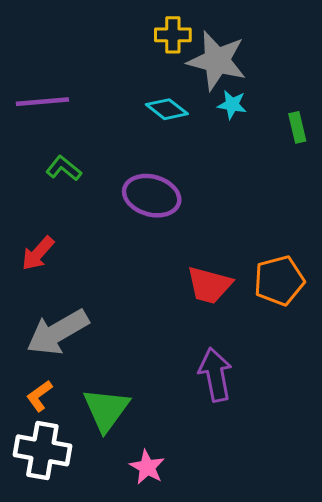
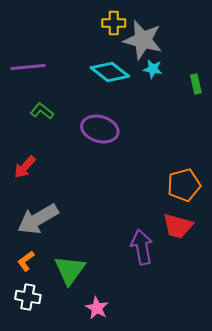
cyan diamond: (167, 109) -> (110, 72), size x1.4
red trapezoid: (209, 285) -> (178, 226), moved
white cross: (42, 450) -> (28, 297), size x0.7

